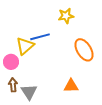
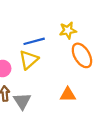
yellow star: (66, 16) -> (68, 30), moved
yellow triangle: (25, 46) -> (29, 60), moved

